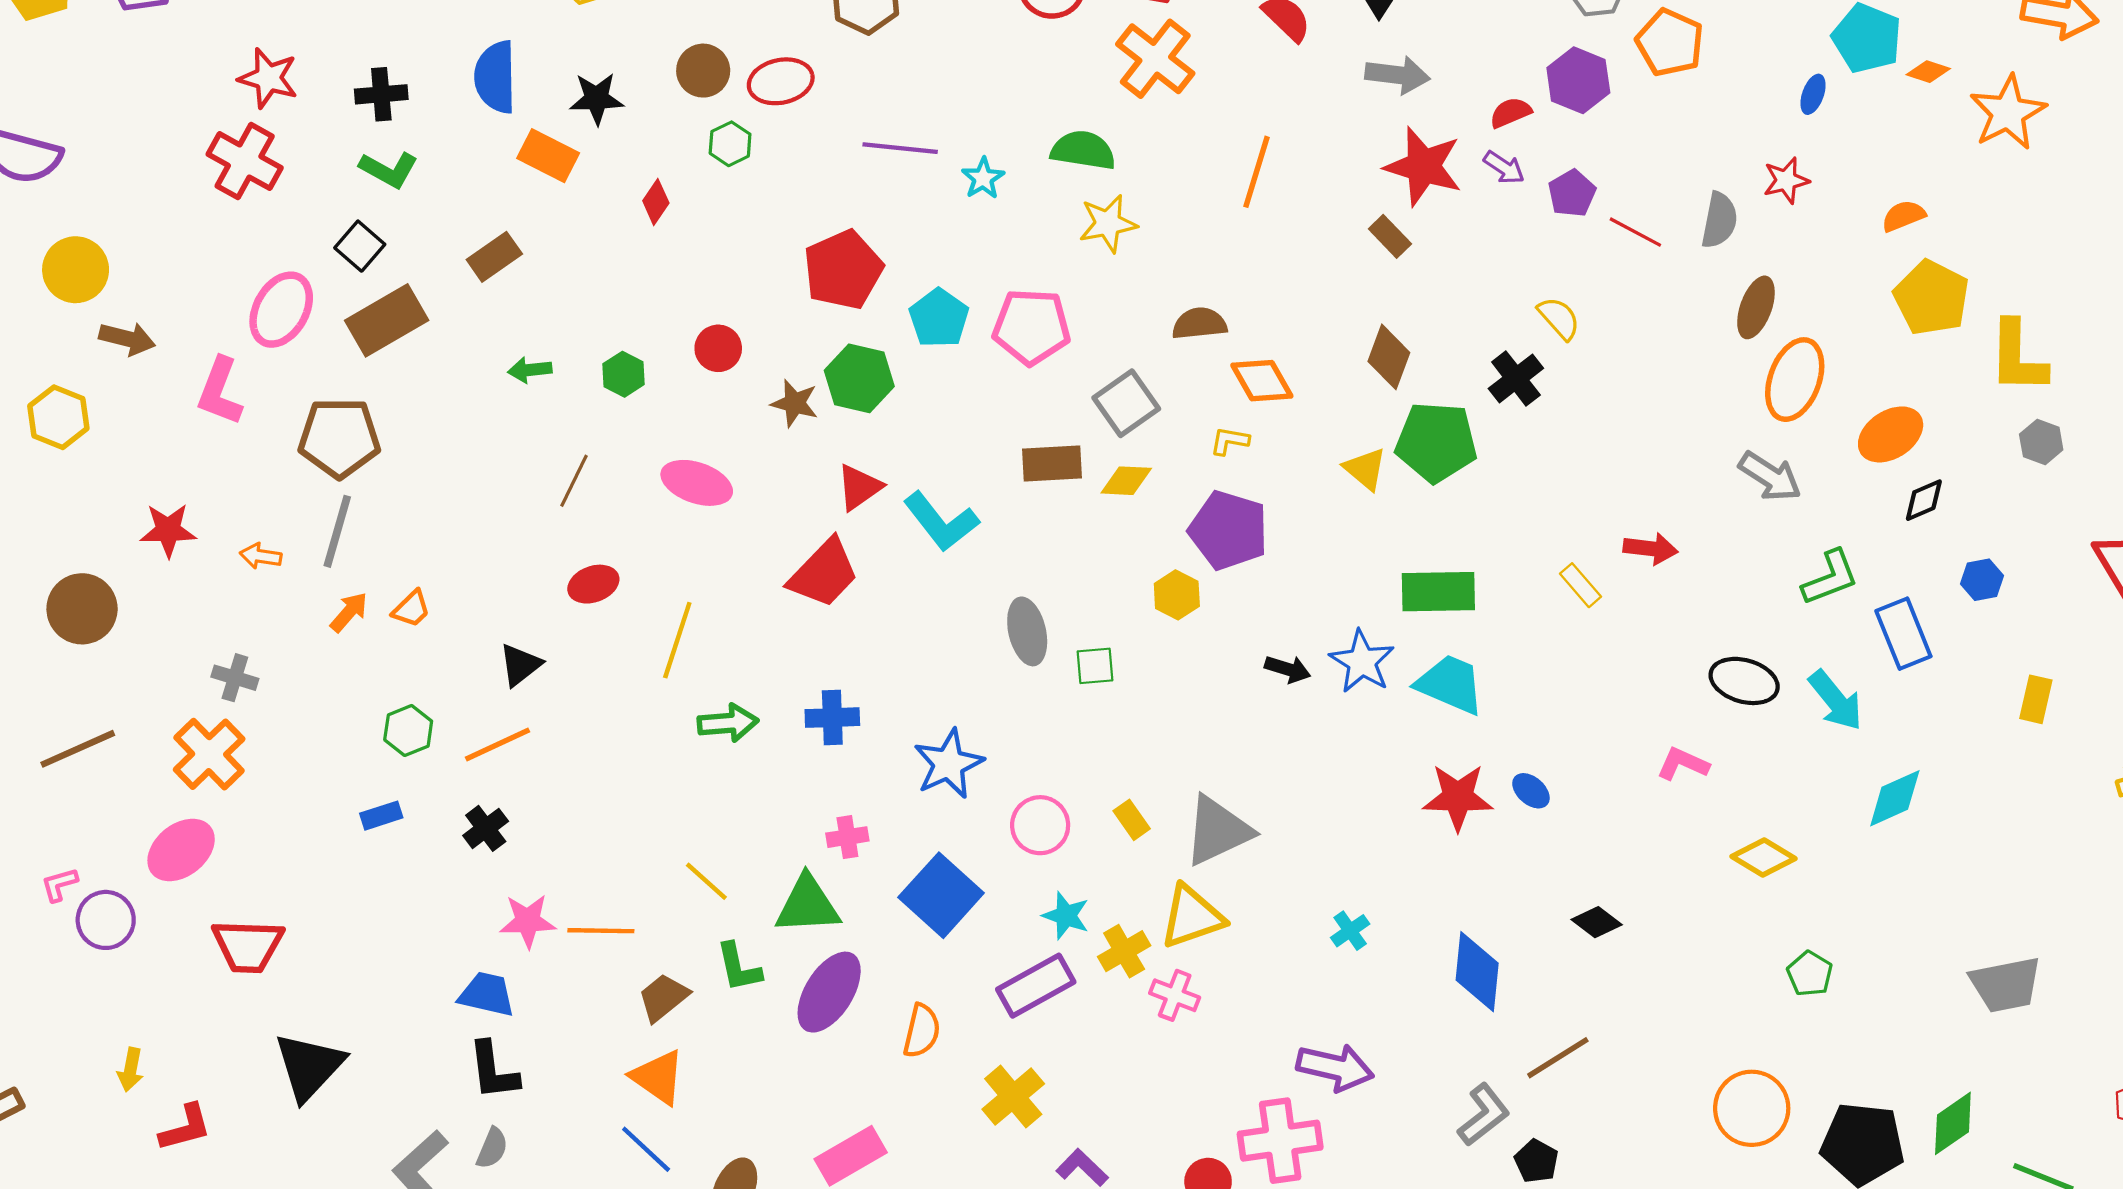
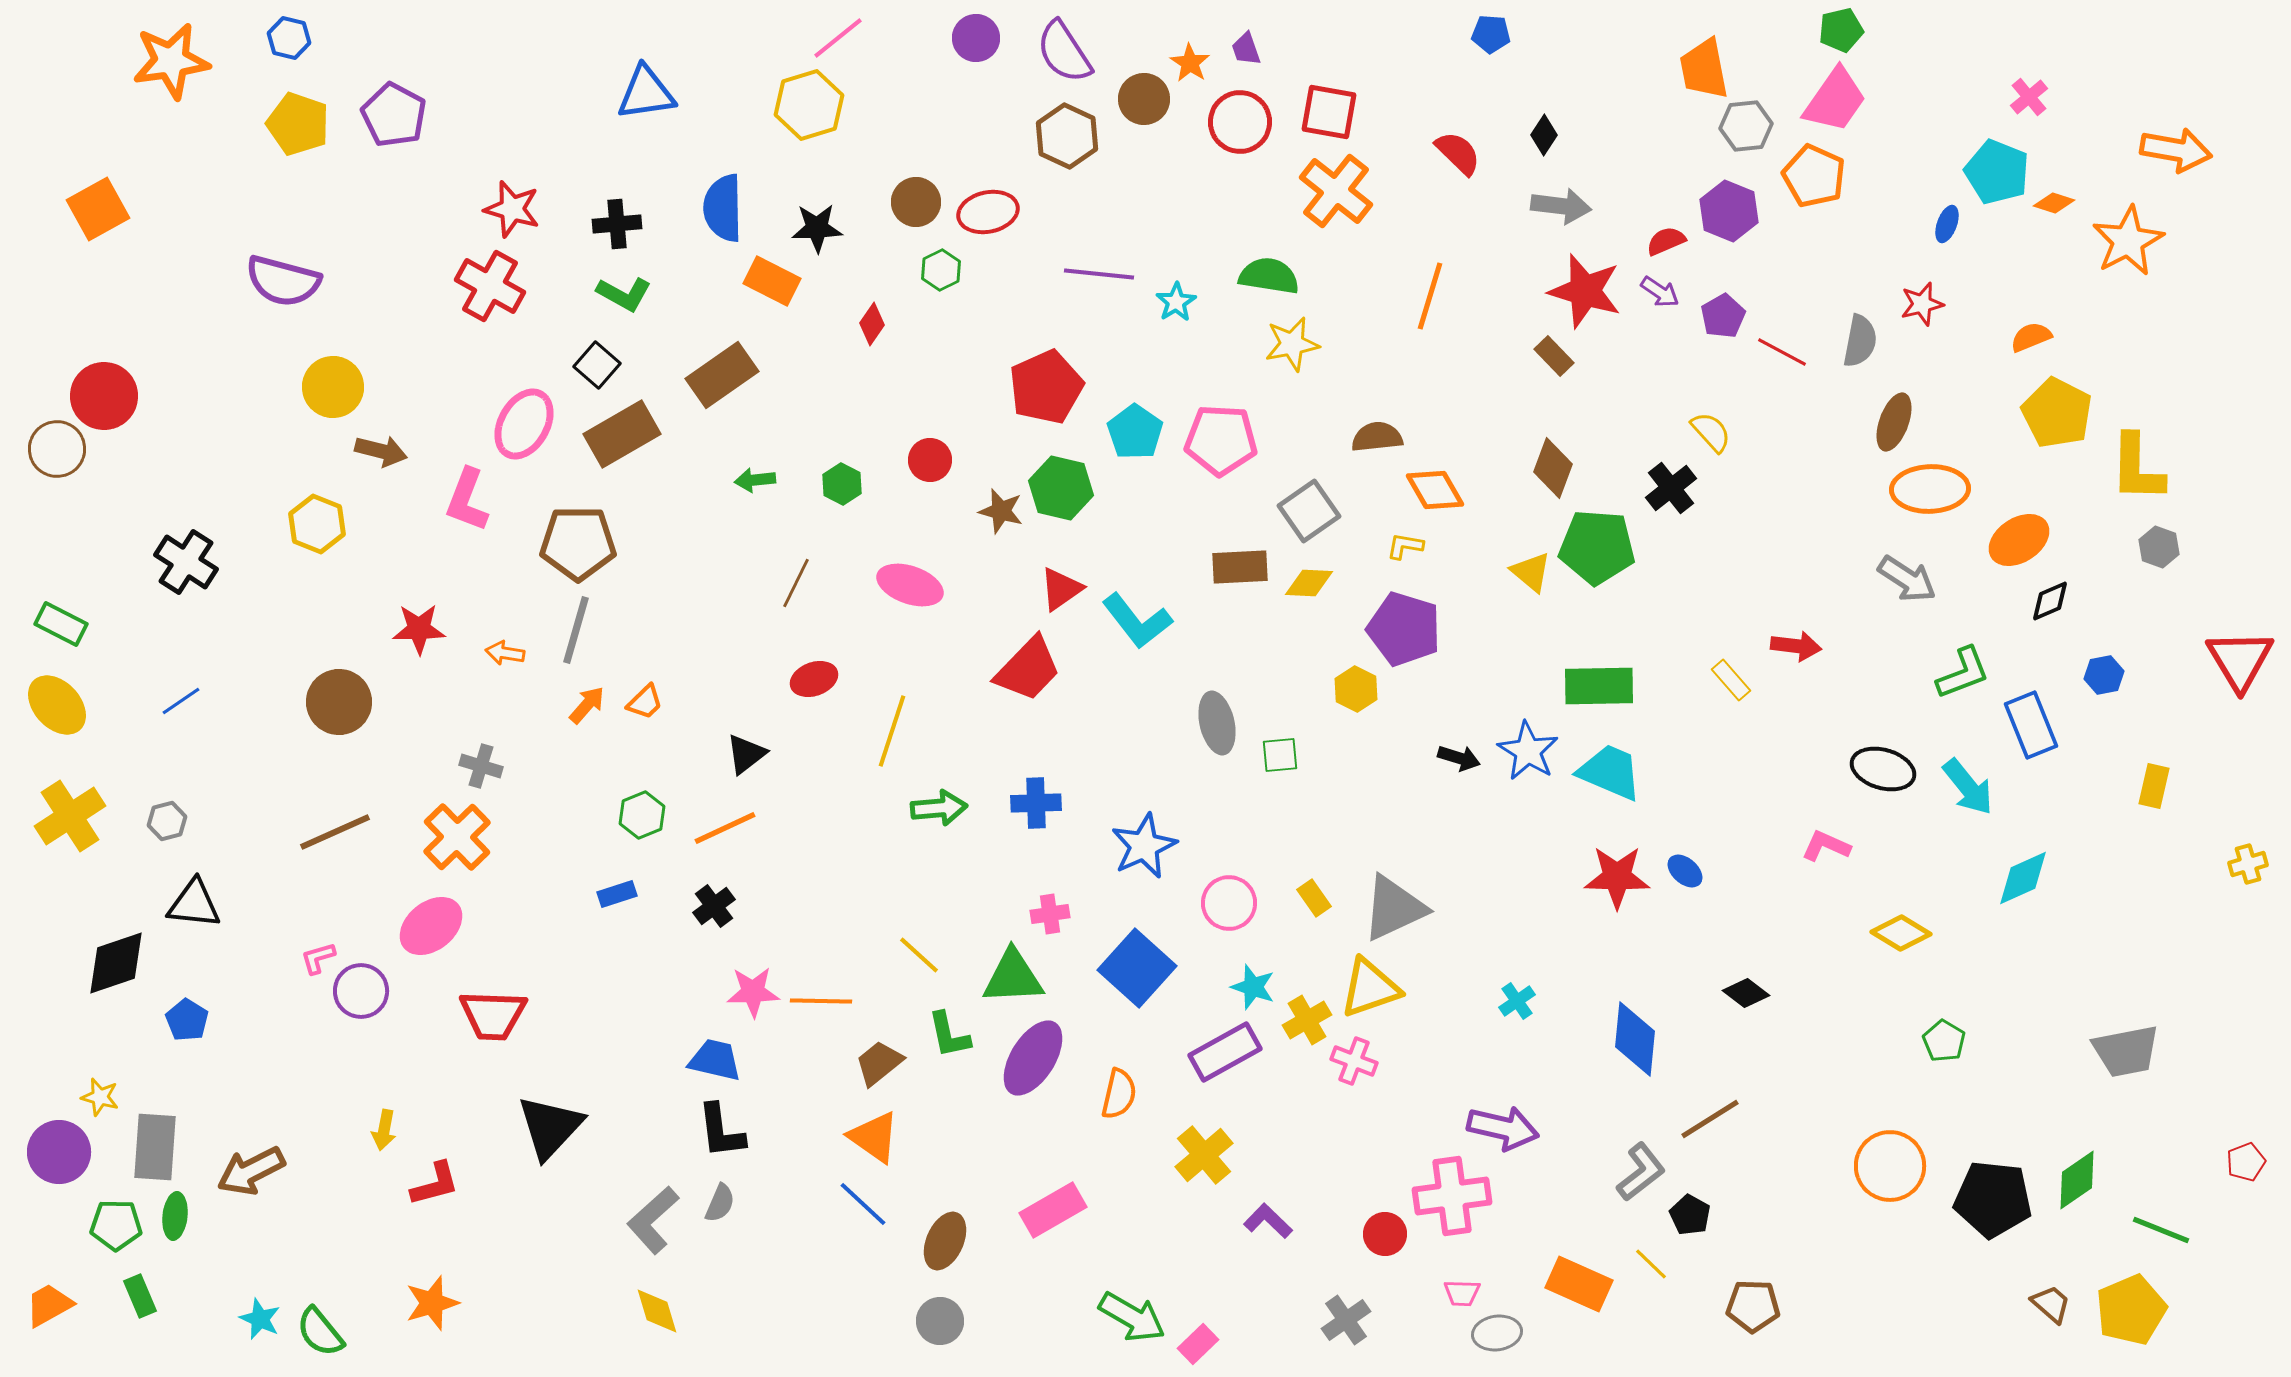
brown rectangle: (494, 257) -> (722, 375), size x1.4
orange ellipse: (1795, 380) -> (1930, 489), turned 68

